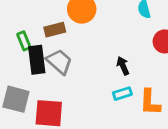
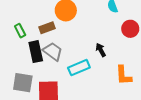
green rectangle: (24, 41) -> (20, 31), moved
cyan rectangle: (122, 94) -> (79, 68), moved, size x1.5

